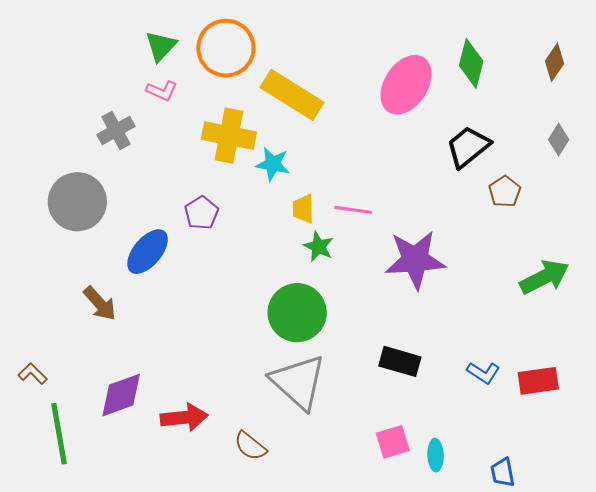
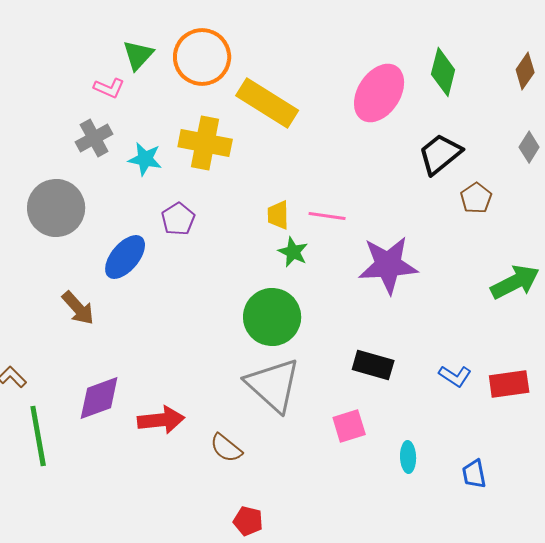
pink L-shape: (162, 91) -> (109, 88), moved
cyan star: (273, 164) -> (145, 159), moved
pink square: (393, 442) -> (349, 426), moved

